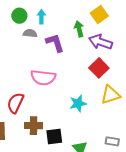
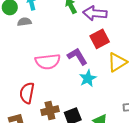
purple L-shape: (55, 43) -> (77, 56), moved
red square: (99, 68) -> (100, 39), turned 30

